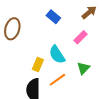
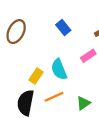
green triangle: (83, 68) -> (83, 103), moved

